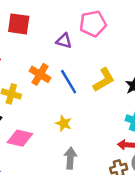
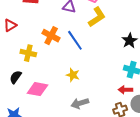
yellow L-shape: (104, 80) -> (97, 17), moved
gray arrow: (70, 158) -> (80, 103), turned -108

